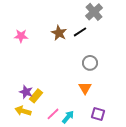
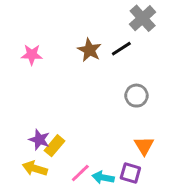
orange triangle: (85, 88) -> (144, 146), moved
purple square: (98, 114) -> (130, 173), moved
cyan arrow: (68, 117) -> (103, 178), turned -120

